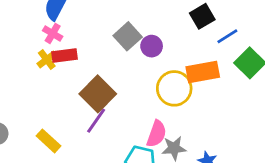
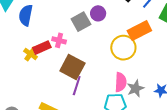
pink cross: (53, 33) -> (59, 40), moved
gray square: (128, 36) -> (81, 22), turned 30
purple circle: (152, 46) -> (98, 13), moved

